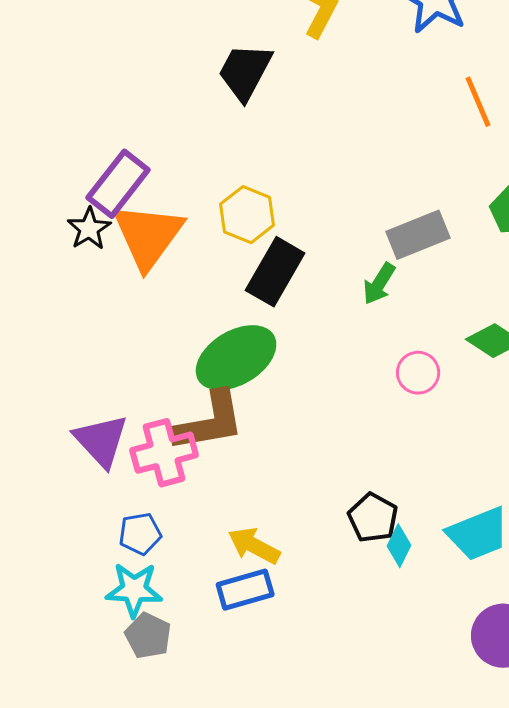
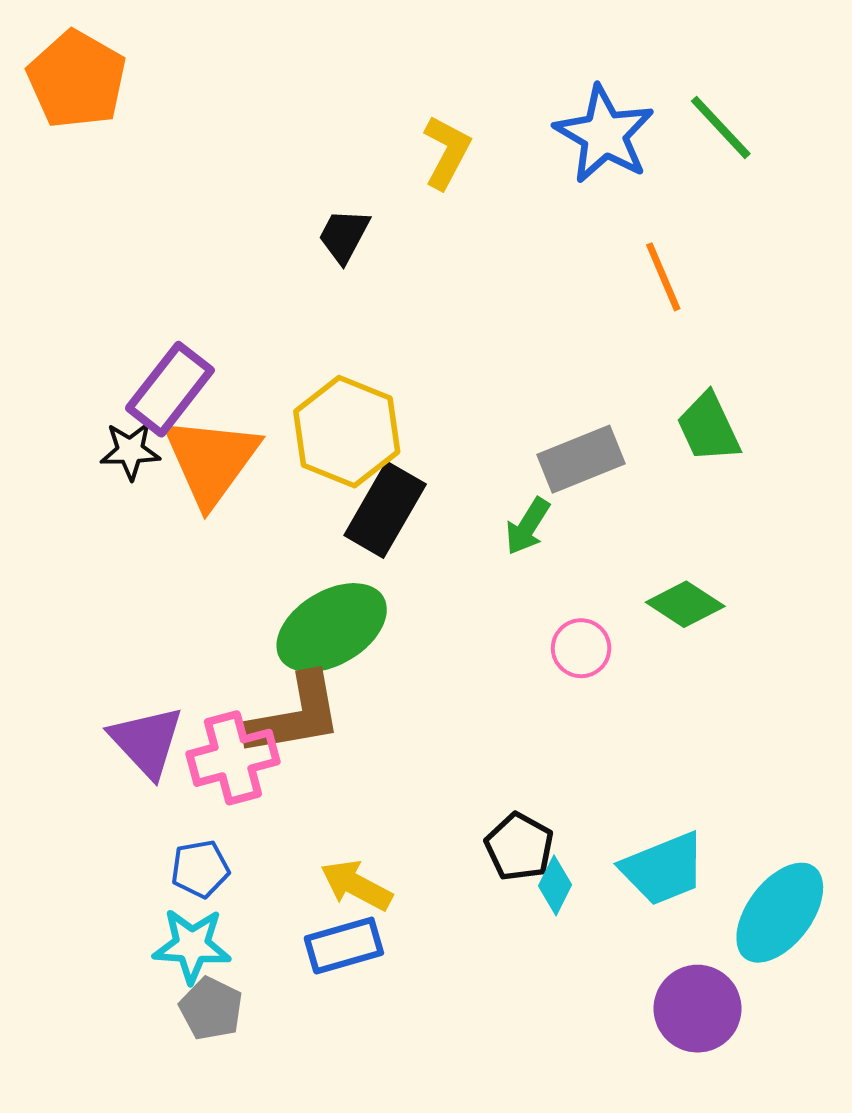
black trapezoid: (245, 72) -> (344, 236), size x0.7
yellow hexagon: (247, 215) -> (347, 432), size x1.4
black star: (89, 229) -> (130, 451), turned 30

